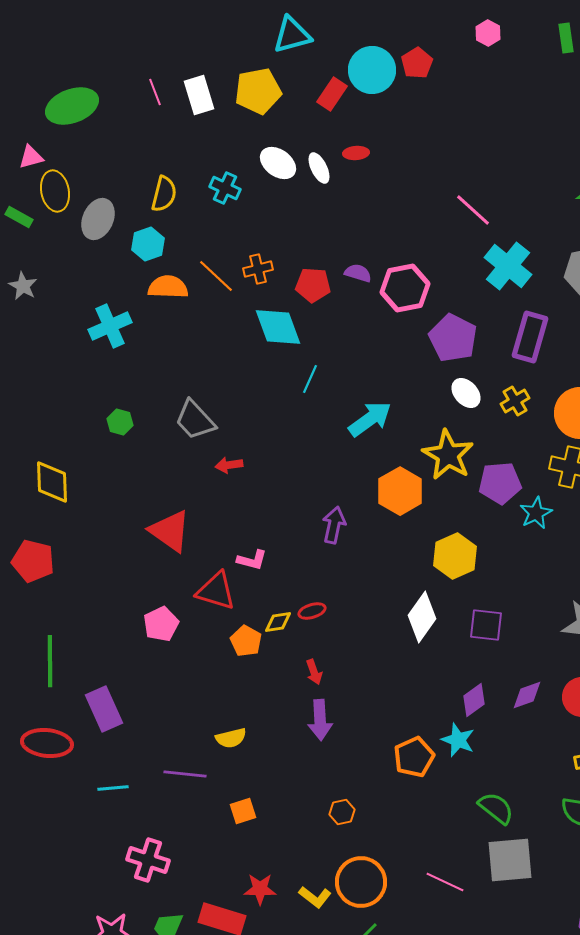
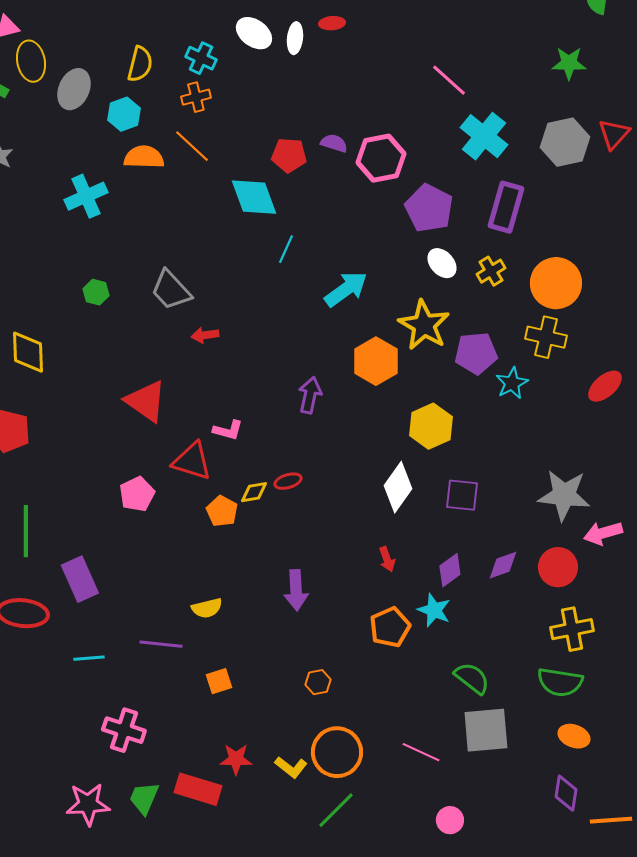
white ellipse: (319, 168) -> (295, 38), turned 32
orange cross: (258, 269) -> (196, 97), moved
red arrow: (314, 672) -> (387, 559), moved

